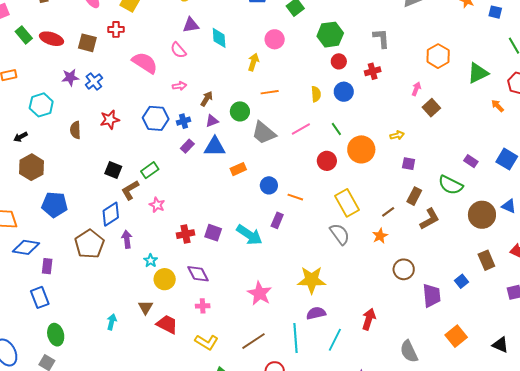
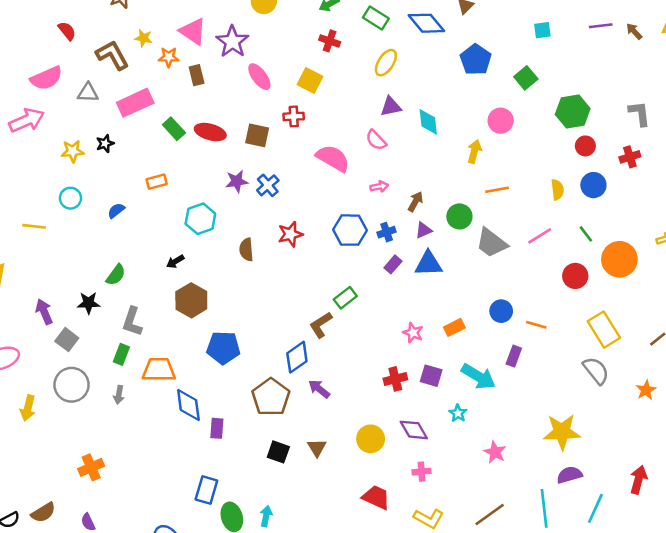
orange rectangle: (238, 169) -> (454, 327), moved
black square: (113, 170) -> (278, 452), moved
pink star: (157, 205) -> (413, 333), moved
orange star: (380, 236) -> (646, 390), moved
purple arrow: (127, 239) -> (319, 389), turned -42
blue diamond: (26, 247) -> (188, 405), turned 76
cyan star: (151, 261) -> (458, 413), moved
pink star: (260, 293) -> (495, 452), size x0.7
blue rectangle: (40, 297) -> (206, 490), moved, turned 40
brown triangle: (146, 307) -> (317, 448), moved
cyan arrow: (112, 322) -> (266, 516), moved

